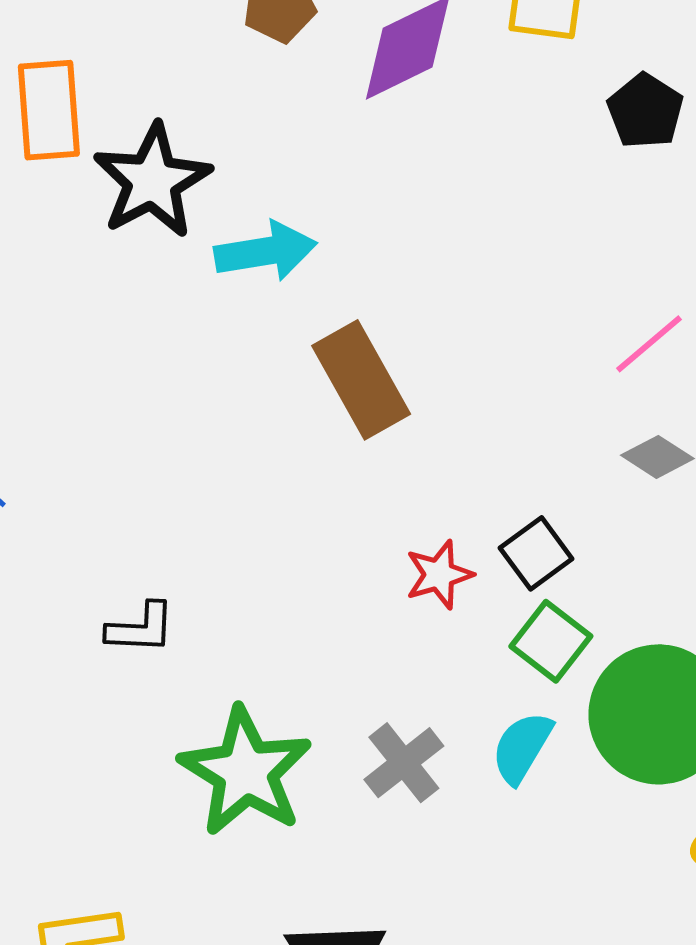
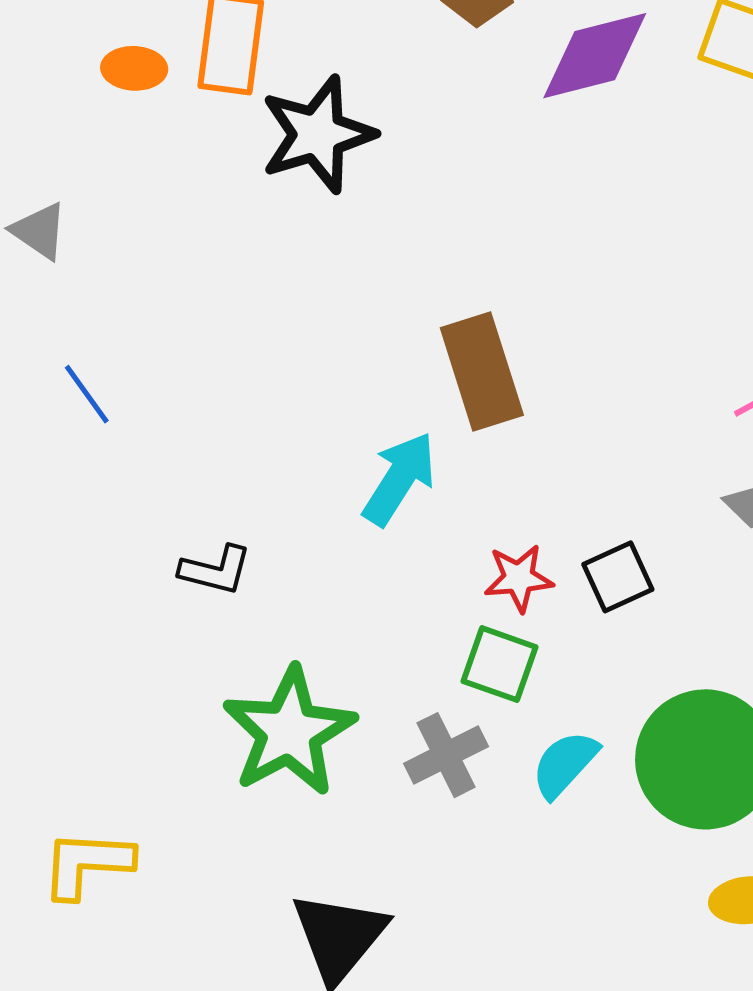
cyan arrow: (266, 251) -> (399, 479), moved, turned -60
green square: (551, 641) -> (499, 664), moved, turned -30

